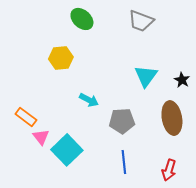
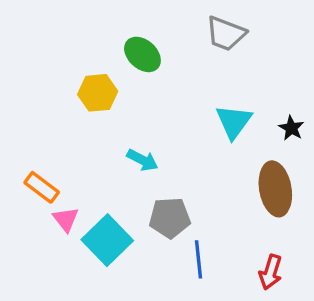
green ellipse: (82, 19) -> (142, 54), moved
gray pentagon: (122, 121) -> (170, 218), moved

